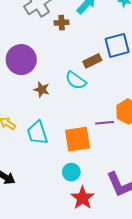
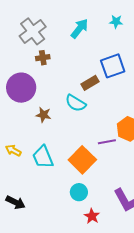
brown cross: (62, 23) -> (43, 58), moved
orange square: (78, 139) -> (82, 160), turned -32
red star: (83, 198) -> (92, 216), size x0.7

